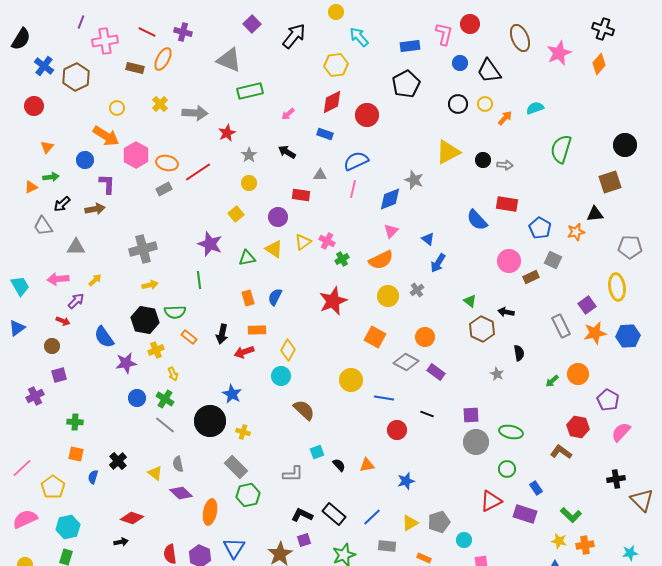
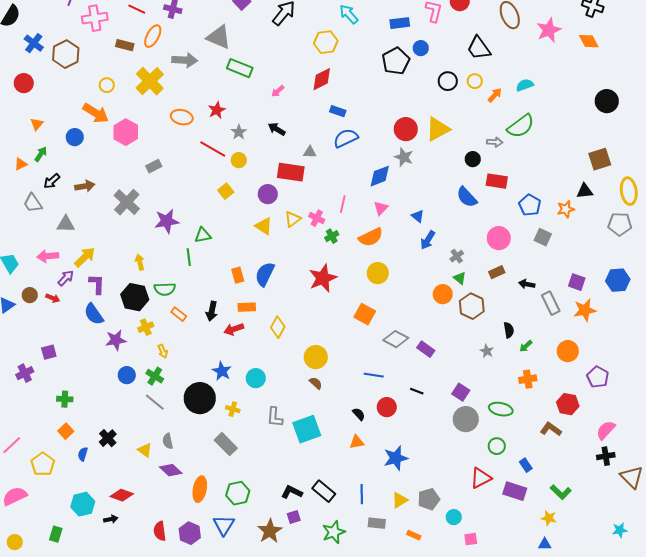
blue circle: (460, 63) -> (421, 48), moved
orange diamond: (599, 64) -> (589, 41), turned -70
green rectangle: (250, 91) -> (240, 68), turned 35
yellow cross: (160, 104) -> (150, 81), size x1.8
gray arrow: (195, 113) -> (185, 60), moved
red circle: (367, 115) -> (406, 129), moved
blue rectangle: (325, 134) -> (338, 111), moved
black circle: (625, 145) -> (607, 101), moved
green semicircle: (561, 149) -> (521, 126), moved, turned -144
black circle: (483, 160) -> (473, 159), moved
orange ellipse: (167, 163) -> (182, 117), moved
red line: (198, 172) -> (213, 149), moved, turned 64
green arrow: (51, 177) -> (41, 154), turned -49
purple L-shape: (107, 184) -> (97, 284), moved
pink line: (353, 189) -> (343, 204), moved
red rectangle: (301, 195) -> (291, 172), size x1.5
purple star: (210, 244) -> (167, 221), moved, turned -30
gray cross: (143, 249) -> (127, 202), moved, turned -32
green triangle: (247, 258) -> (203, 235), moved
brown rectangle: (531, 277) -> (497, 272), moved
yellow arrow: (95, 280) -> (85, 257), size x1.6
yellow arrow: (150, 285) -> (140, 262), turned -91
yellow ellipse: (617, 287) -> (629, 191), moved
gray cross: (417, 290) -> (457, 256), moved
blue semicircle: (275, 297) -> (265, 274), size x1.4
purple square: (587, 305) -> (577, 282), turned -36
black arrow: (506, 312) -> (527, 284), moved
blue hexagon: (628, 336) -> (618, 280), moved
orange circle: (425, 337) -> (443, 294), moved
brown circle: (52, 346) -> (30, 295), moved
cyan circle: (281, 376) -> (256, 378), moved
yellow circle: (351, 380) -> (316, 357), moved
green arrow: (552, 381) -> (526, 346), moved
brown semicircle: (304, 410) -> (316, 383), moved, size x0.6
purple square: (471, 415) -> (461, 392), turned 36
pink semicircle: (621, 432) -> (606, 430), moved
cyan square: (317, 452) -> (307, 429), size x2.0
orange square: (76, 454) -> (66, 431), turned 35
black semicircle: (339, 465) -> (359, 414), moved
gray L-shape: (293, 474) -> (275, 417), moved, turned 95
blue star: (406, 481) -> (396, 458), size x1.4
green hexagon: (248, 495) -> (238, 493), moved
blue line: (372, 517) -> (362, 494), turned -48
cyan hexagon: (68, 527) -> (83, 504), moved
orange cross: (585, 545) -> (528, 379), moved

